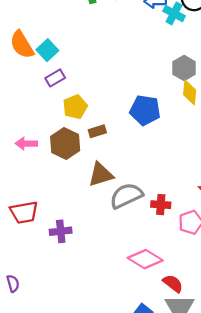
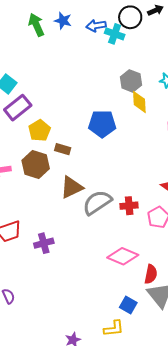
purple rectangle: (55, 78) -> (18, 108), size x1.5
brown rectangle: (97, 131) -> (63, 149), turned 42
red semicircle: (173, 283) -> (151, 274), turned 72

